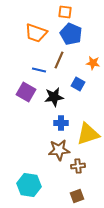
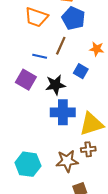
blue cross: (61, 123) -> (63, 112), size x1.6
brown star: (59, 150) -> (67, 161), moved
brown cross: (78, 166) -> (88, 149), moved
cyan hexagon: (29, 185) -> (28, 164), moved

